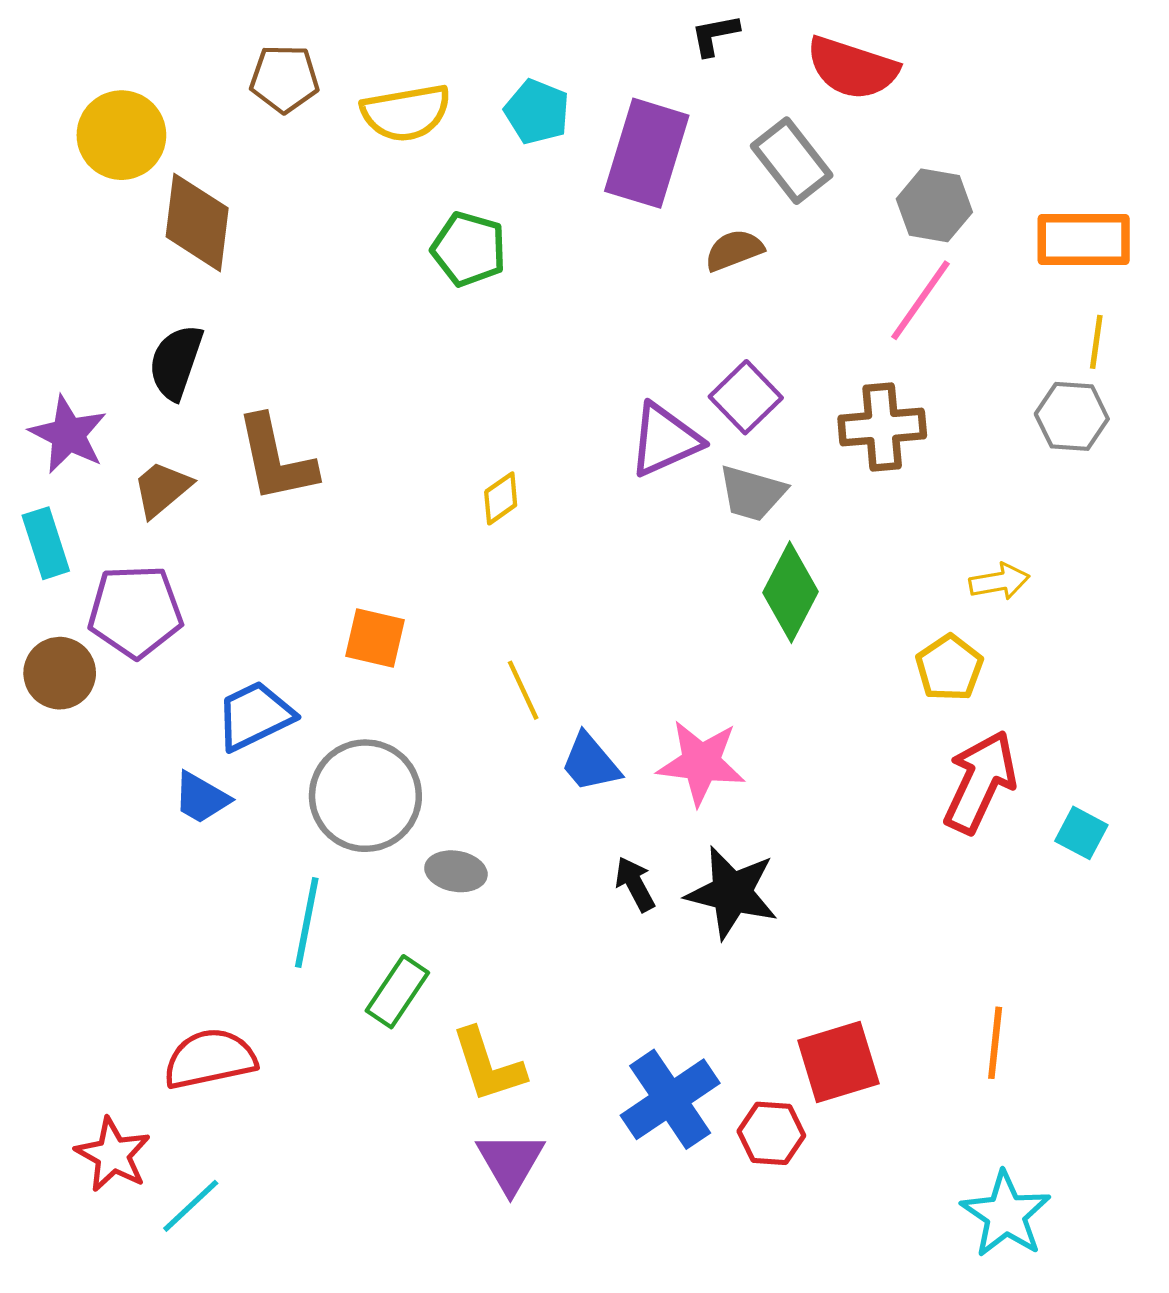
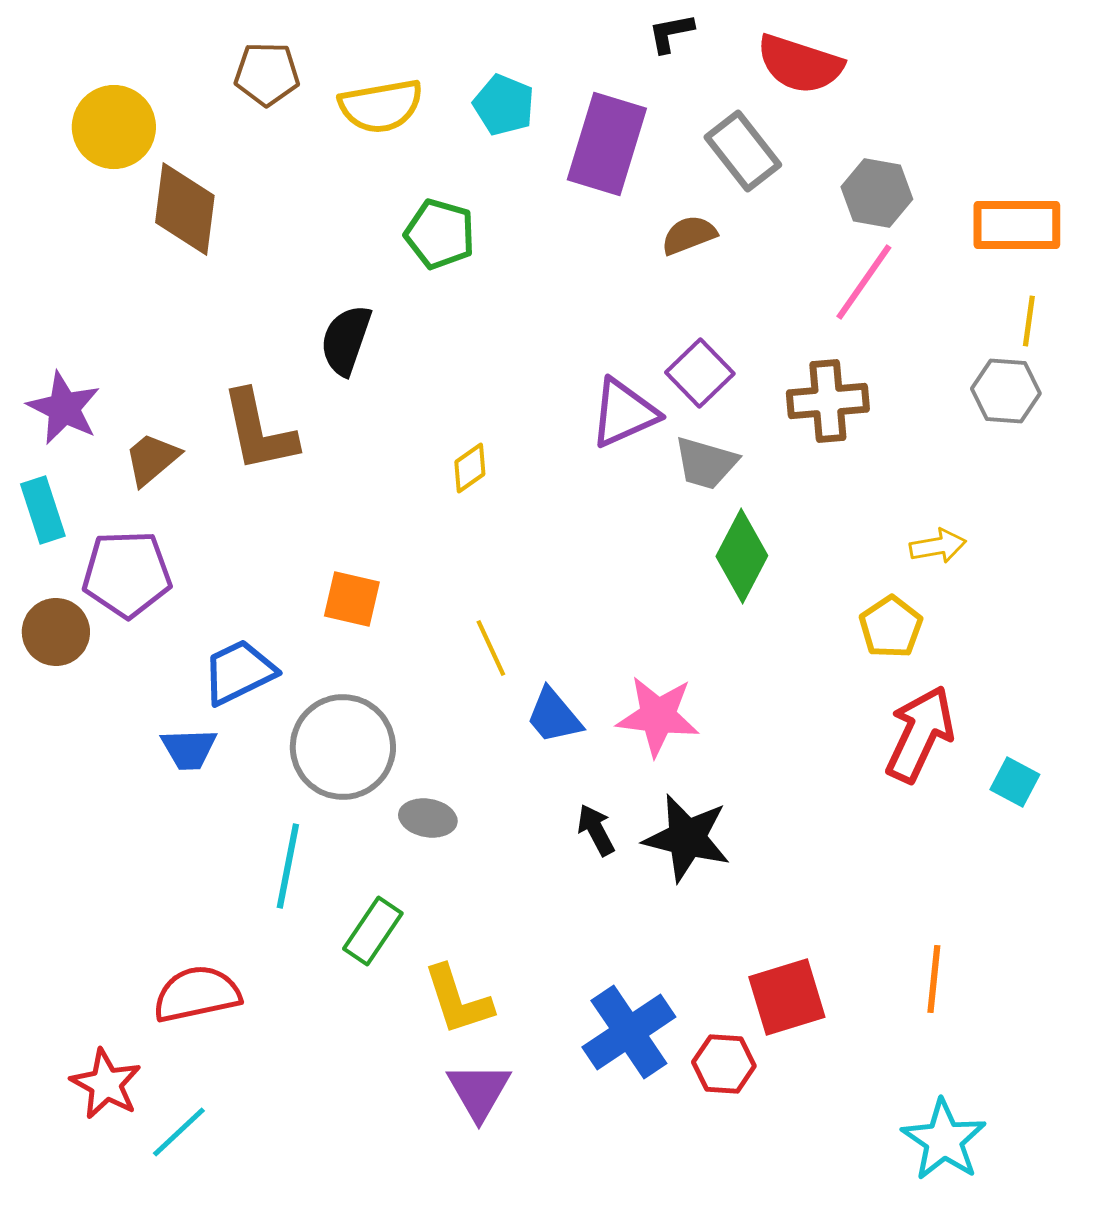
black semicircle: (176, 362) -> (346, 340), moved
blue trapezoid: (201, 798) -> (189, 749), turned -32

